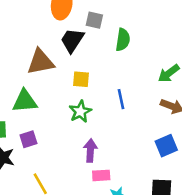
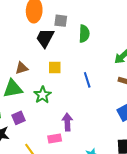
brown triangle: (41, 62) -> (22, 68), moved, size x0.6
green star: (80, 112) -> (42, 95), moved
pink rectangle: (101, 175) -> (55, 138), moved

